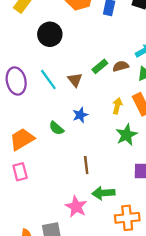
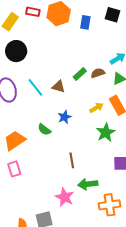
black circle: (50, 34) -> (16, 51), moved
brown triangle: (75, 80) -> (59, 87), turned -32
yellow arrow: (117, 106) -> (96, 108), turned 48

